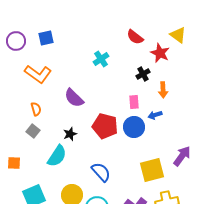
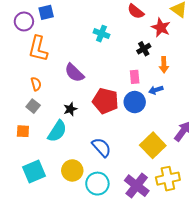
purple circle: (16, 41) -> (24, 21), moved
cyan cross: (101, 59) -> (101, 34), turned -35
orange L-shape: (38, 74) -> (38, 49), turned 68
orange square: (14, 163) -> (23, 131), moved
yellow square: (152, 170) -> (153, 145), turned -30

